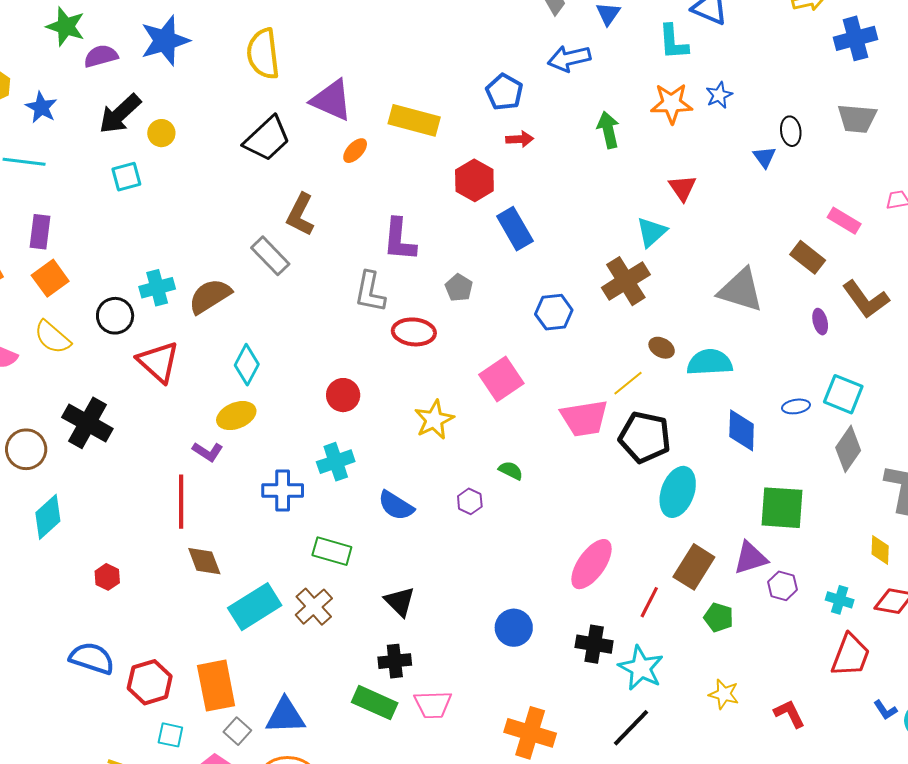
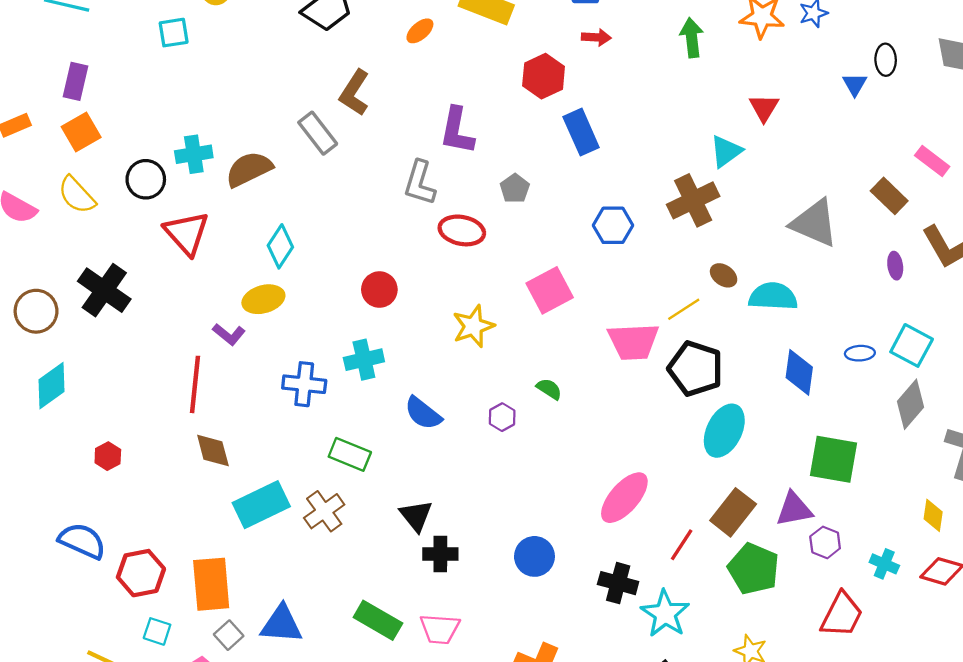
green pentagon: (719, 617) -> (753, 569), size x1.6
red trapezoid: (850, 655) -> (842, 615), moved
black cross: (395, 661) -> (440, 554), moved

